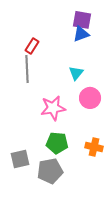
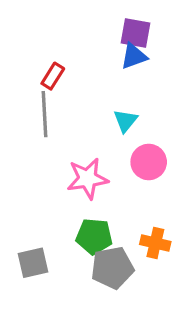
gray pentagon: (50, 171) -> (112, 268), moved

